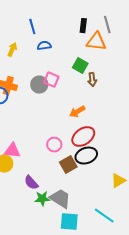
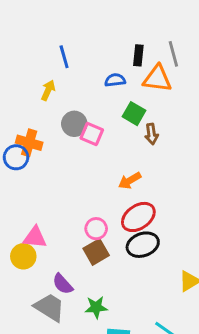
blue semicircle: (44, 46) -> (115, 80), moved
yellow arrow: (12, 50) -> (48, 90), moved
gray circle: (39, 85) -> (74, 124), moved
brown square: (68, 165) -> (96, 252), moved
green star: (42, 199) -> (96, 307), moved
gray trapezoid: (60, 199) -> (50, 307), moved

